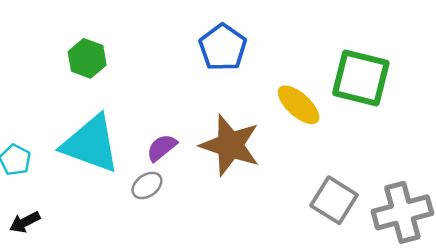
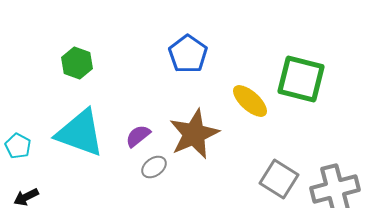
brown star: (230, 145) -> (194, 134), turned 30
gray ellipse: (147, 185) -> (154, 167), moved

